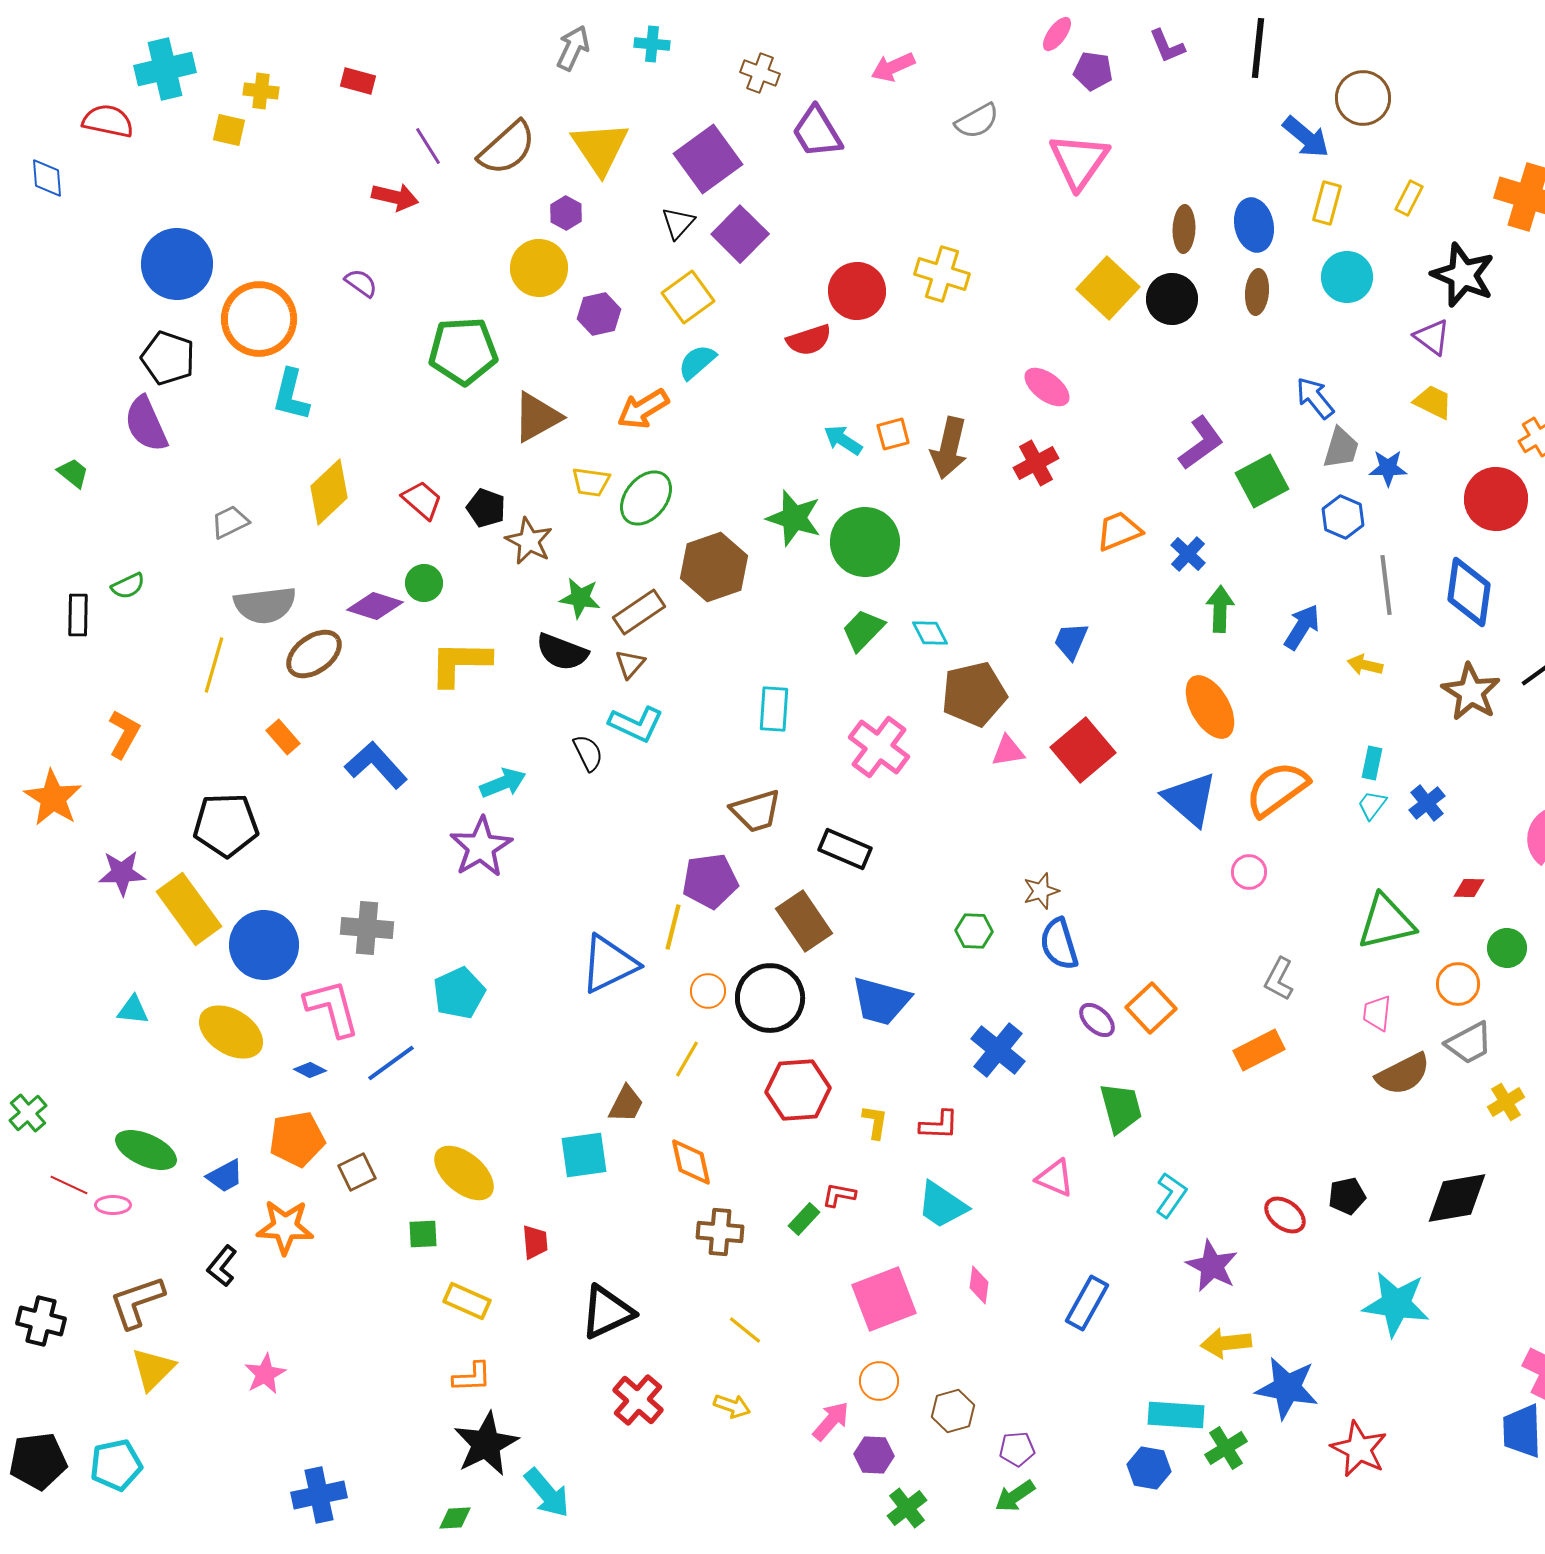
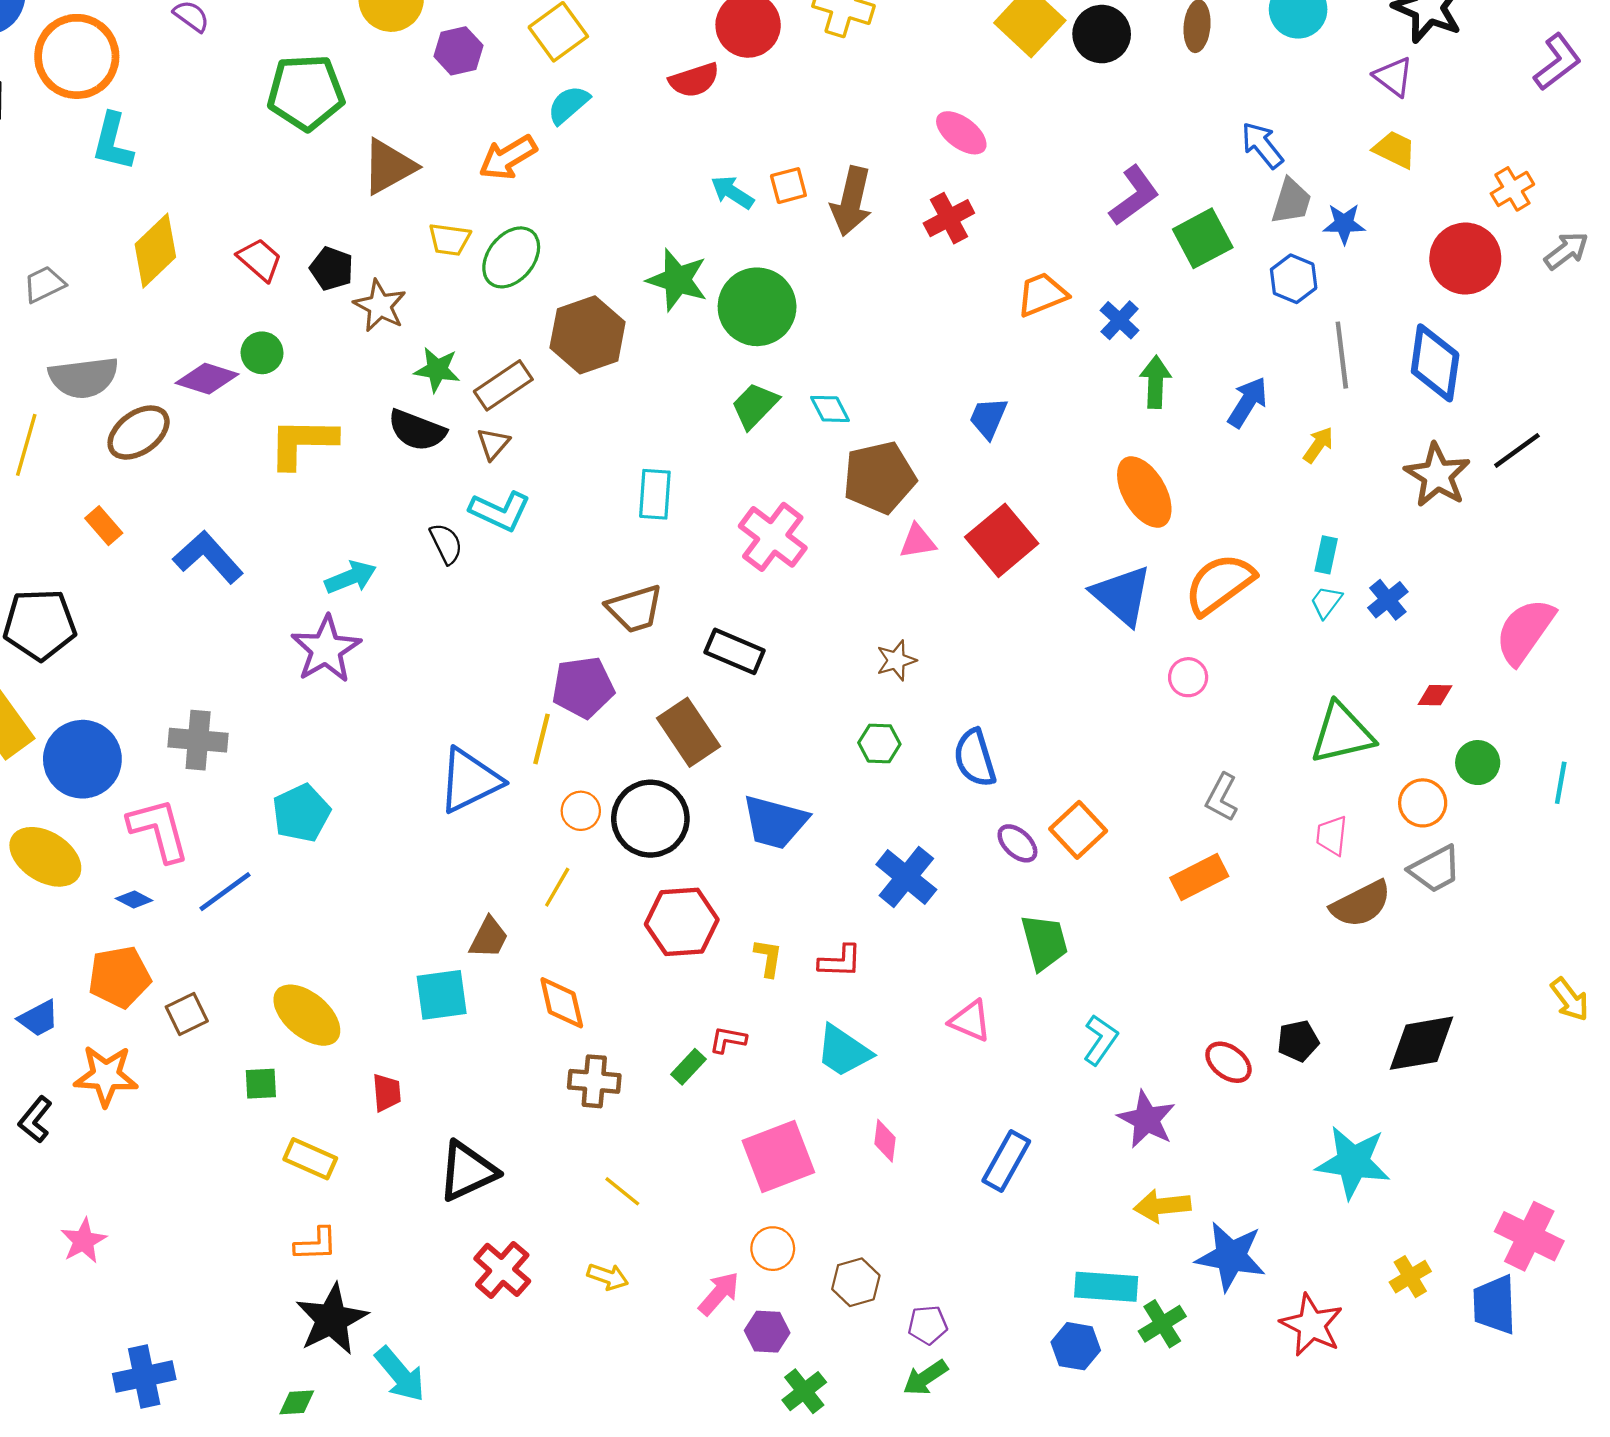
yellow arrow: (1365, 665) -> (1318, 445), turned 112
brown star: (1041, 891) -> (896, 660), moved
yellow cross: (1506, 1102) -> (1410, 1277), moved

